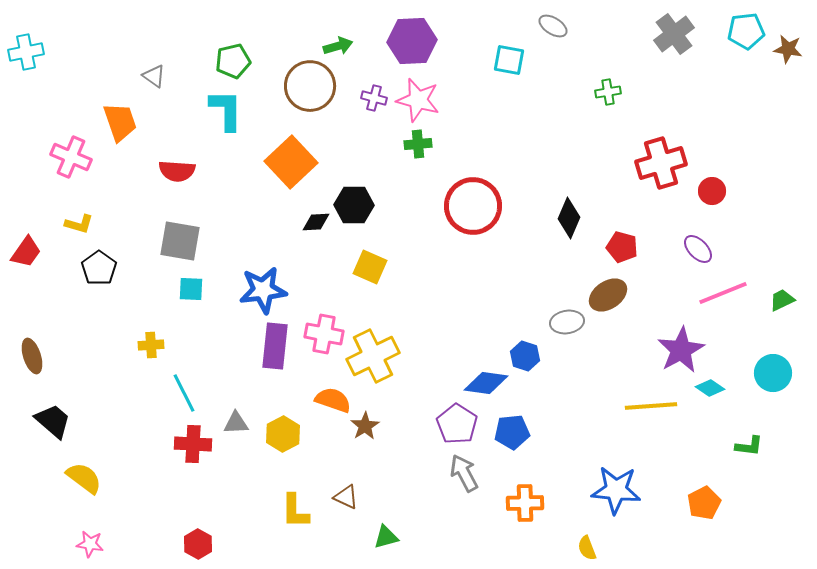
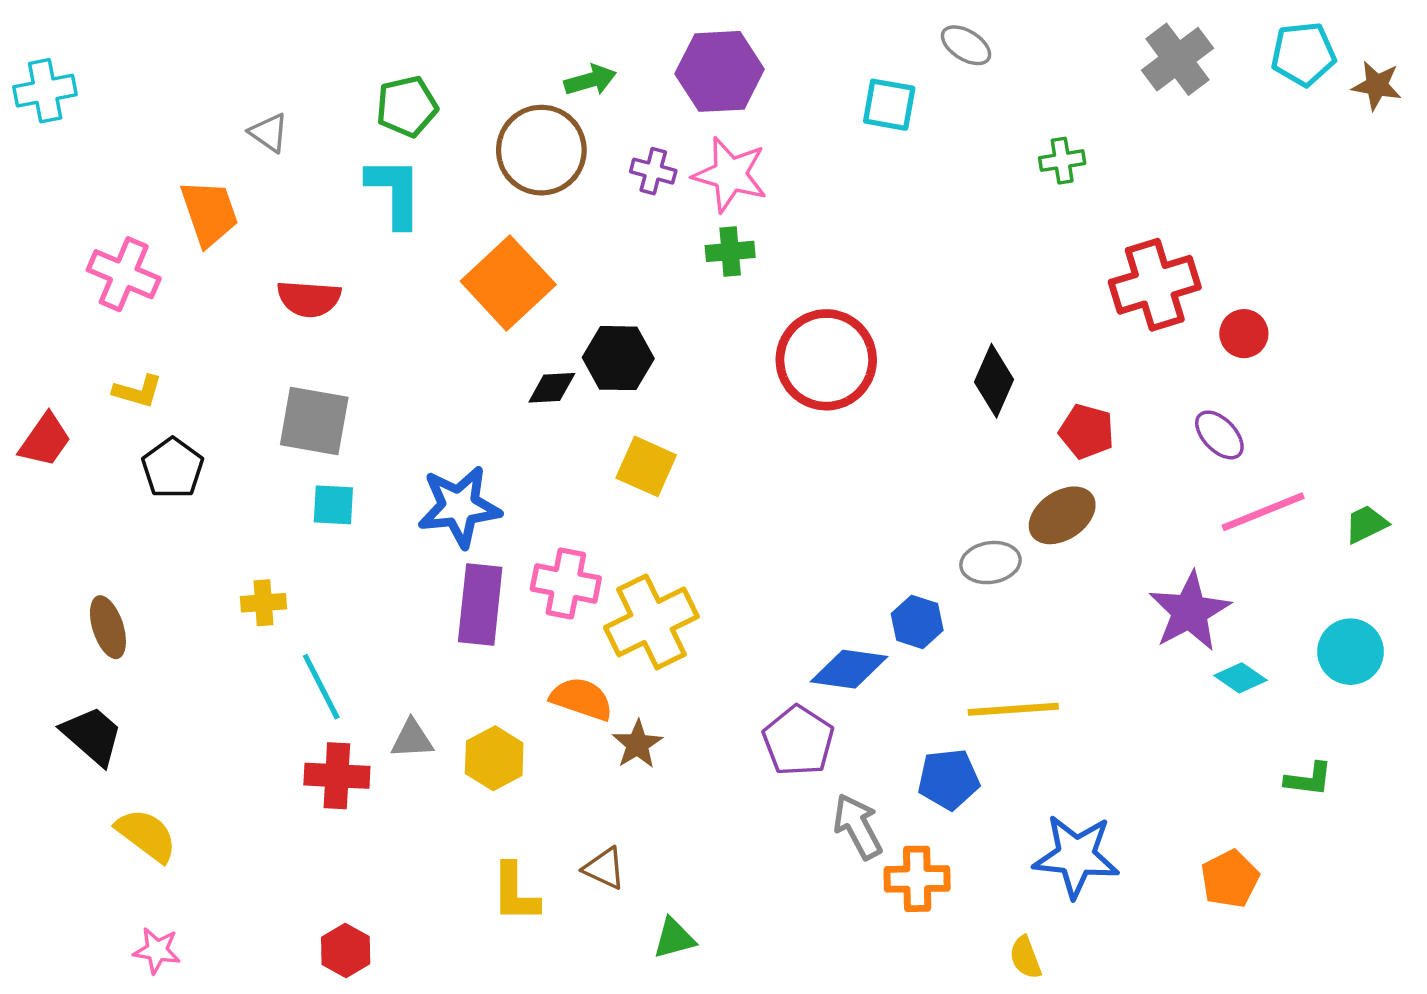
brown ellipse: (32, 356) -> (108, 627), moved
yellow line: (651, 406) -> (1013, 709), moved
blue pentagon: (512, 432) -> (949, 779), moved
gray arrow: (464, 473) -> (858, 826), moved

